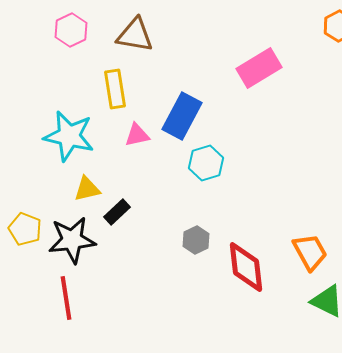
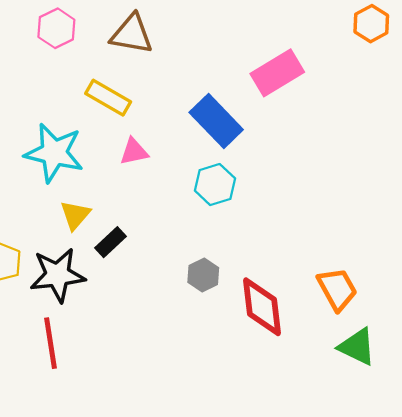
yellow rectangle: (115, 89) -> (108, 98), turned -51
blue rectangle: (182, 116) -> (216, 121), moved, turned -72
yellow triangle: (87, 189) -> (75, 215), turned -36

